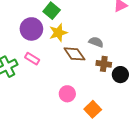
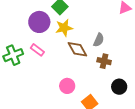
gray semicircle: (96, 42) -> (99, 40), turned 88
black circle: (120, 75) -> (119, 87), moved

